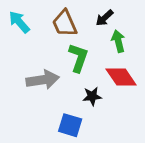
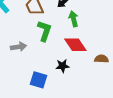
gray arrow: (43, 80) -> (18, 47), size x0.7
black star: (92, 96) -> (62, 66), moved

